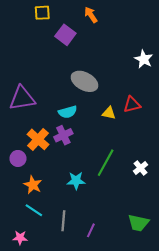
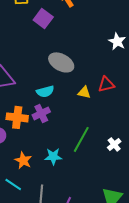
orange cross: (38, 139) -> (17, 117), turned -35
orange star: (33, 185) -> (23, 160), moved

